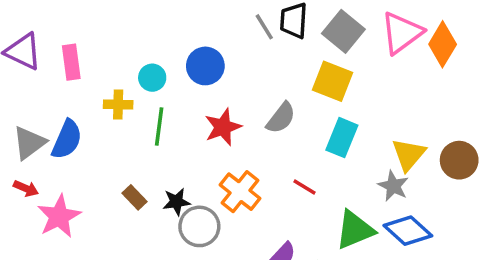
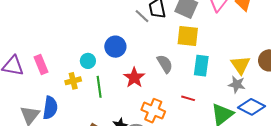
gray semicircle: (281, 118) -> (165, 64), turned -54

